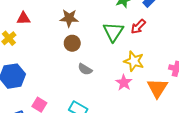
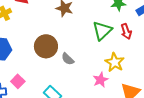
red arrow: (138, 27) -> (126, 31), turned -77
brown circle: (72, 43) -> (46, 46), moved, size x1.5

